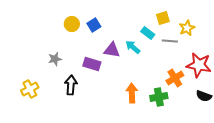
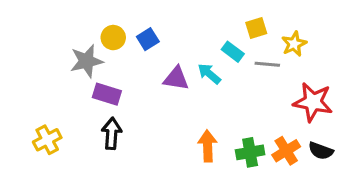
gray star: (55, 59) -> (86, 61), moved, size x1.5
purple rectangle: (92, 64) -> (107, 94), moved
orange cross: (175, 78) -> (286, 151), moved

